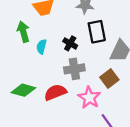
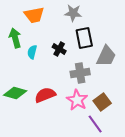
gray cross: (74, 69) -> (80, 73), moved
brown square: (109, 78) -> (102, 102), moved

